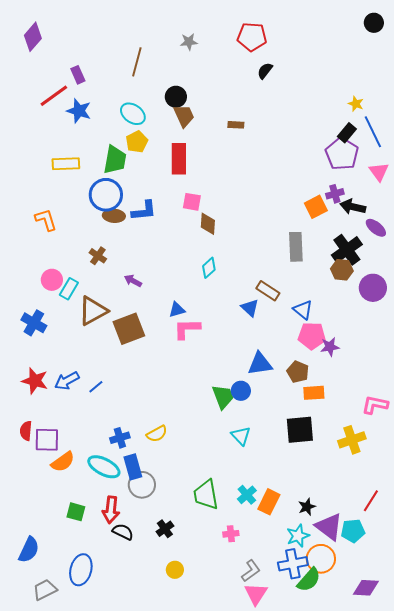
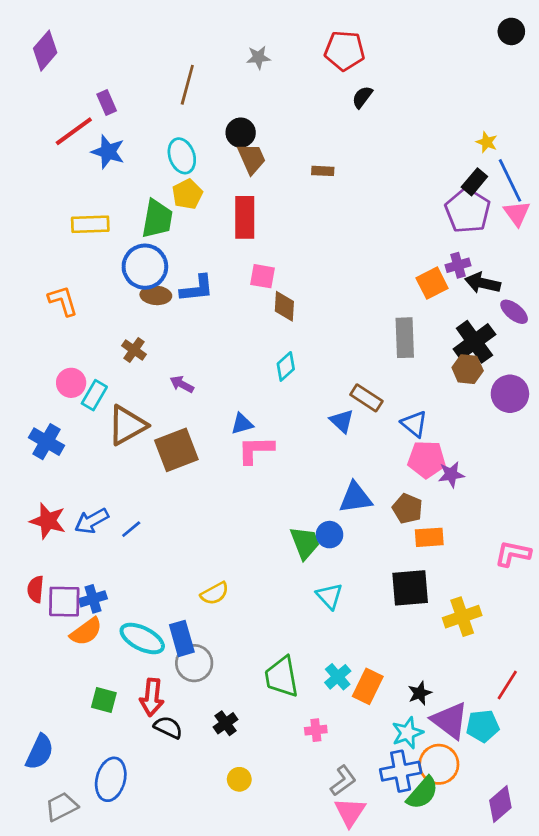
cyan ellipse: (133, 114) -> (182, 156), turned 35
pink triangle: (379, 172) -> (517, 213), moved
blue cross: (120, 438) -> (93, 599), moved
yellow cross: (352, 440) -> (462, 617), moved
purple diamond: (366, 588) -> (500, 804), turned -44

